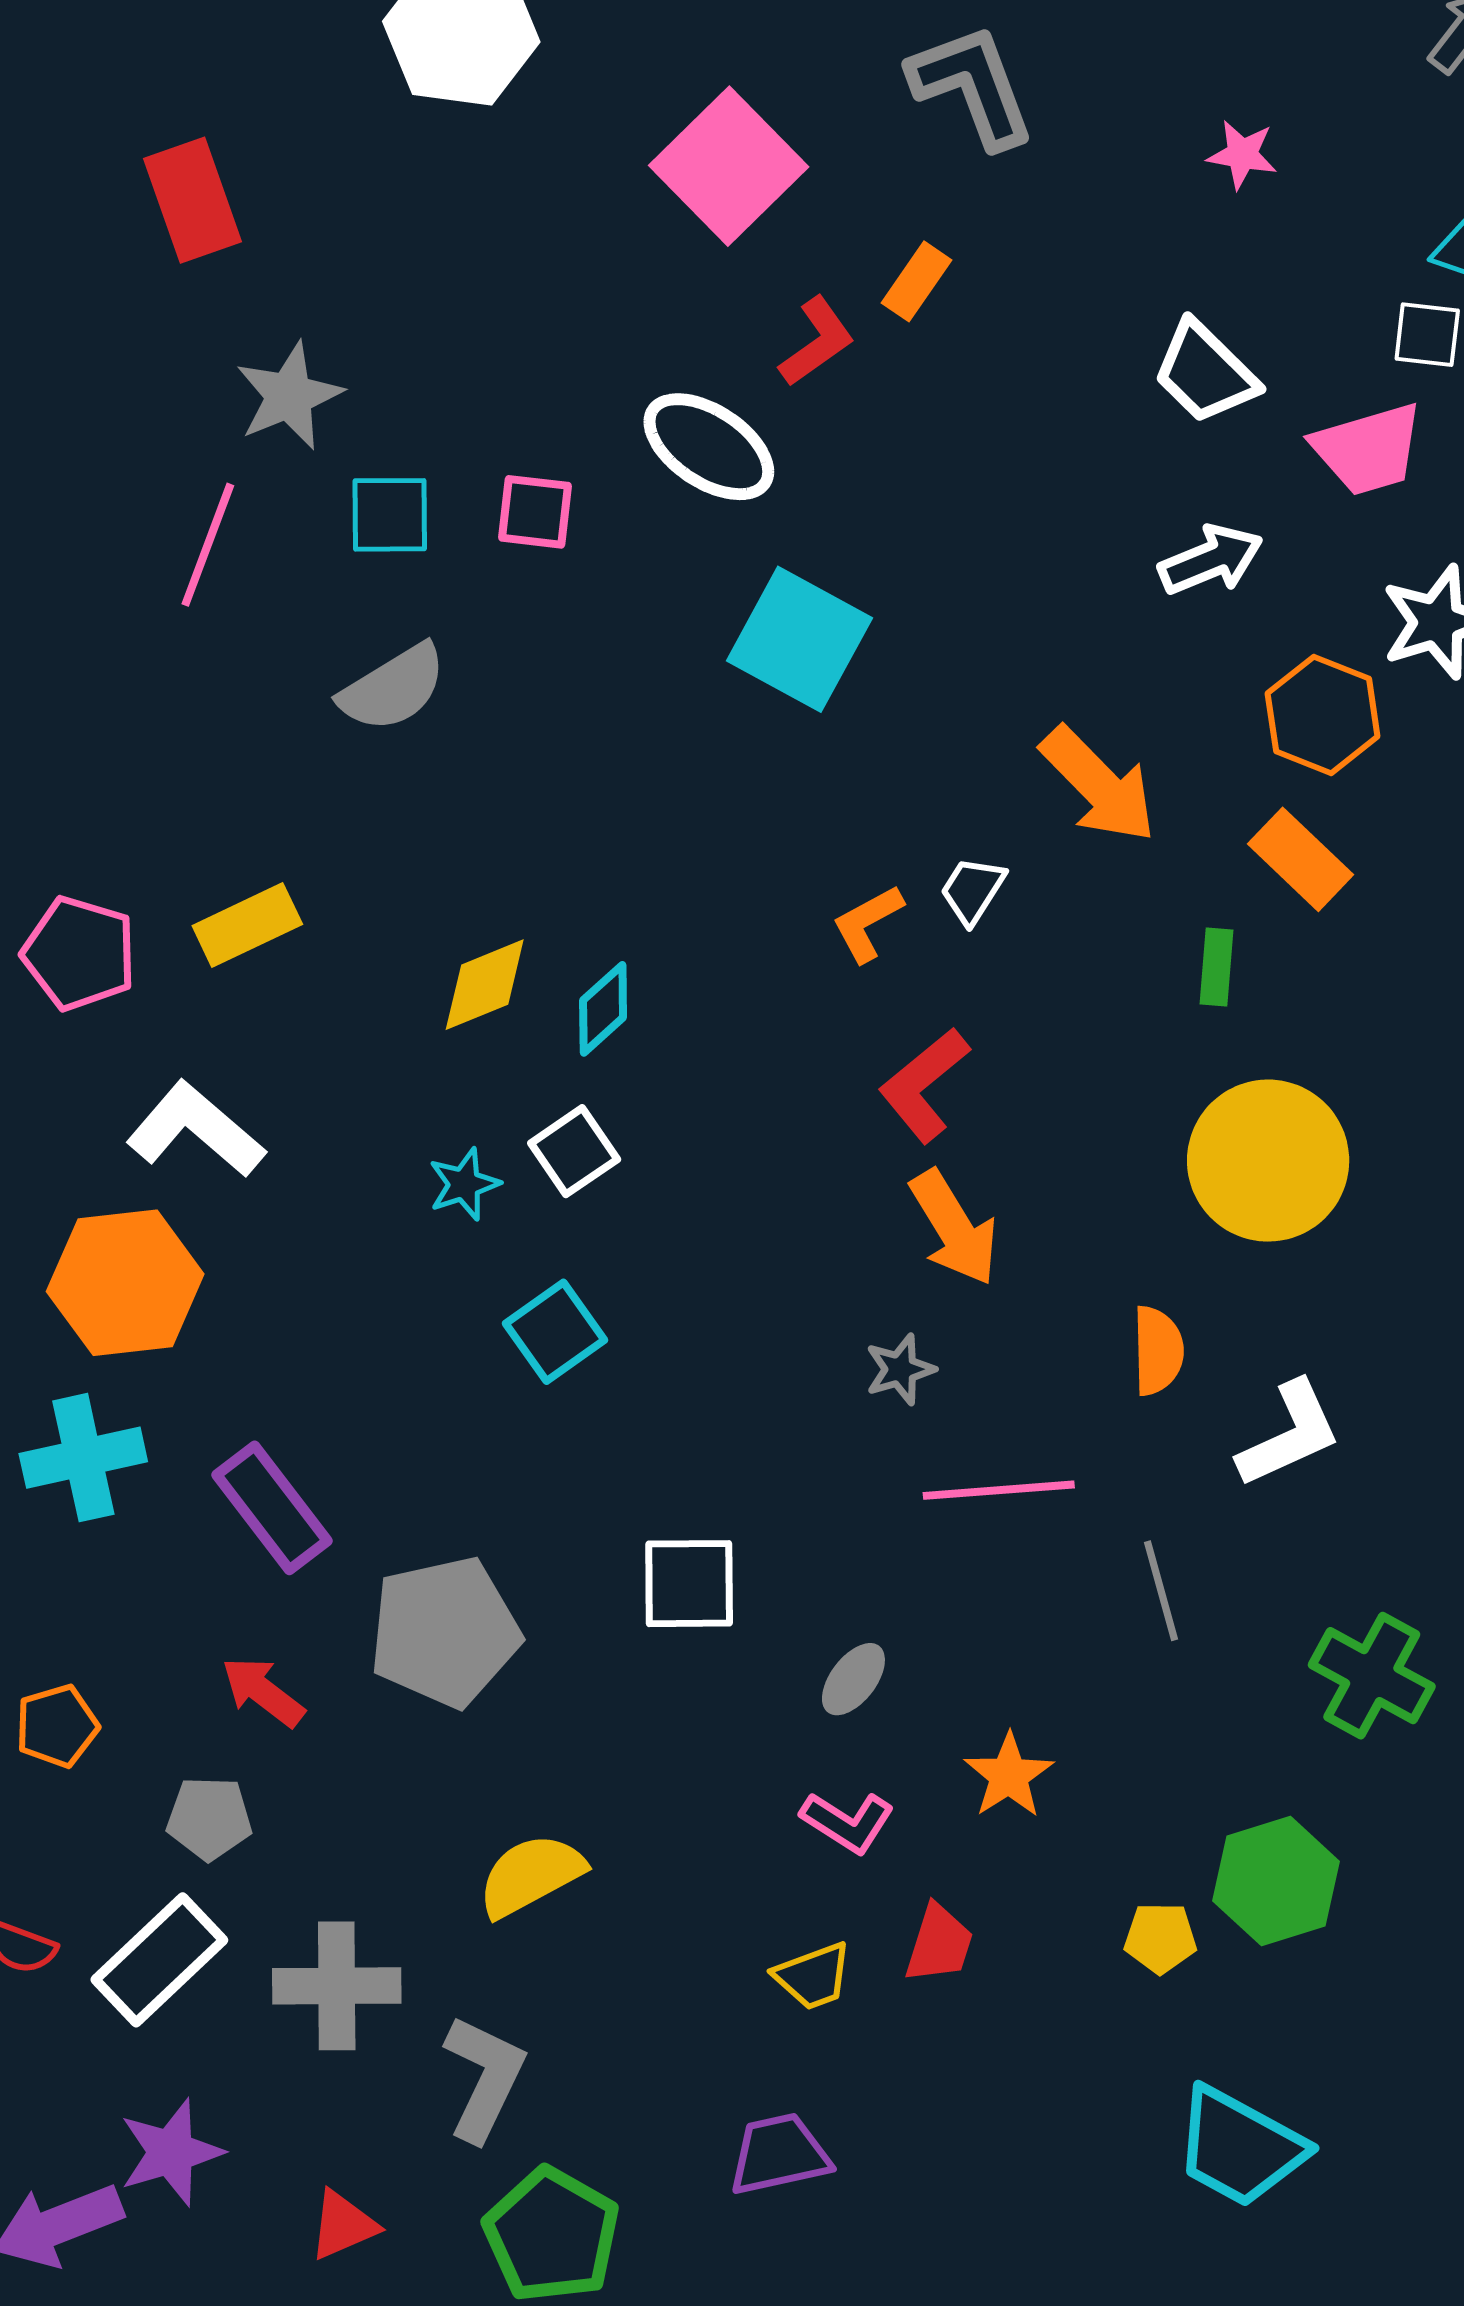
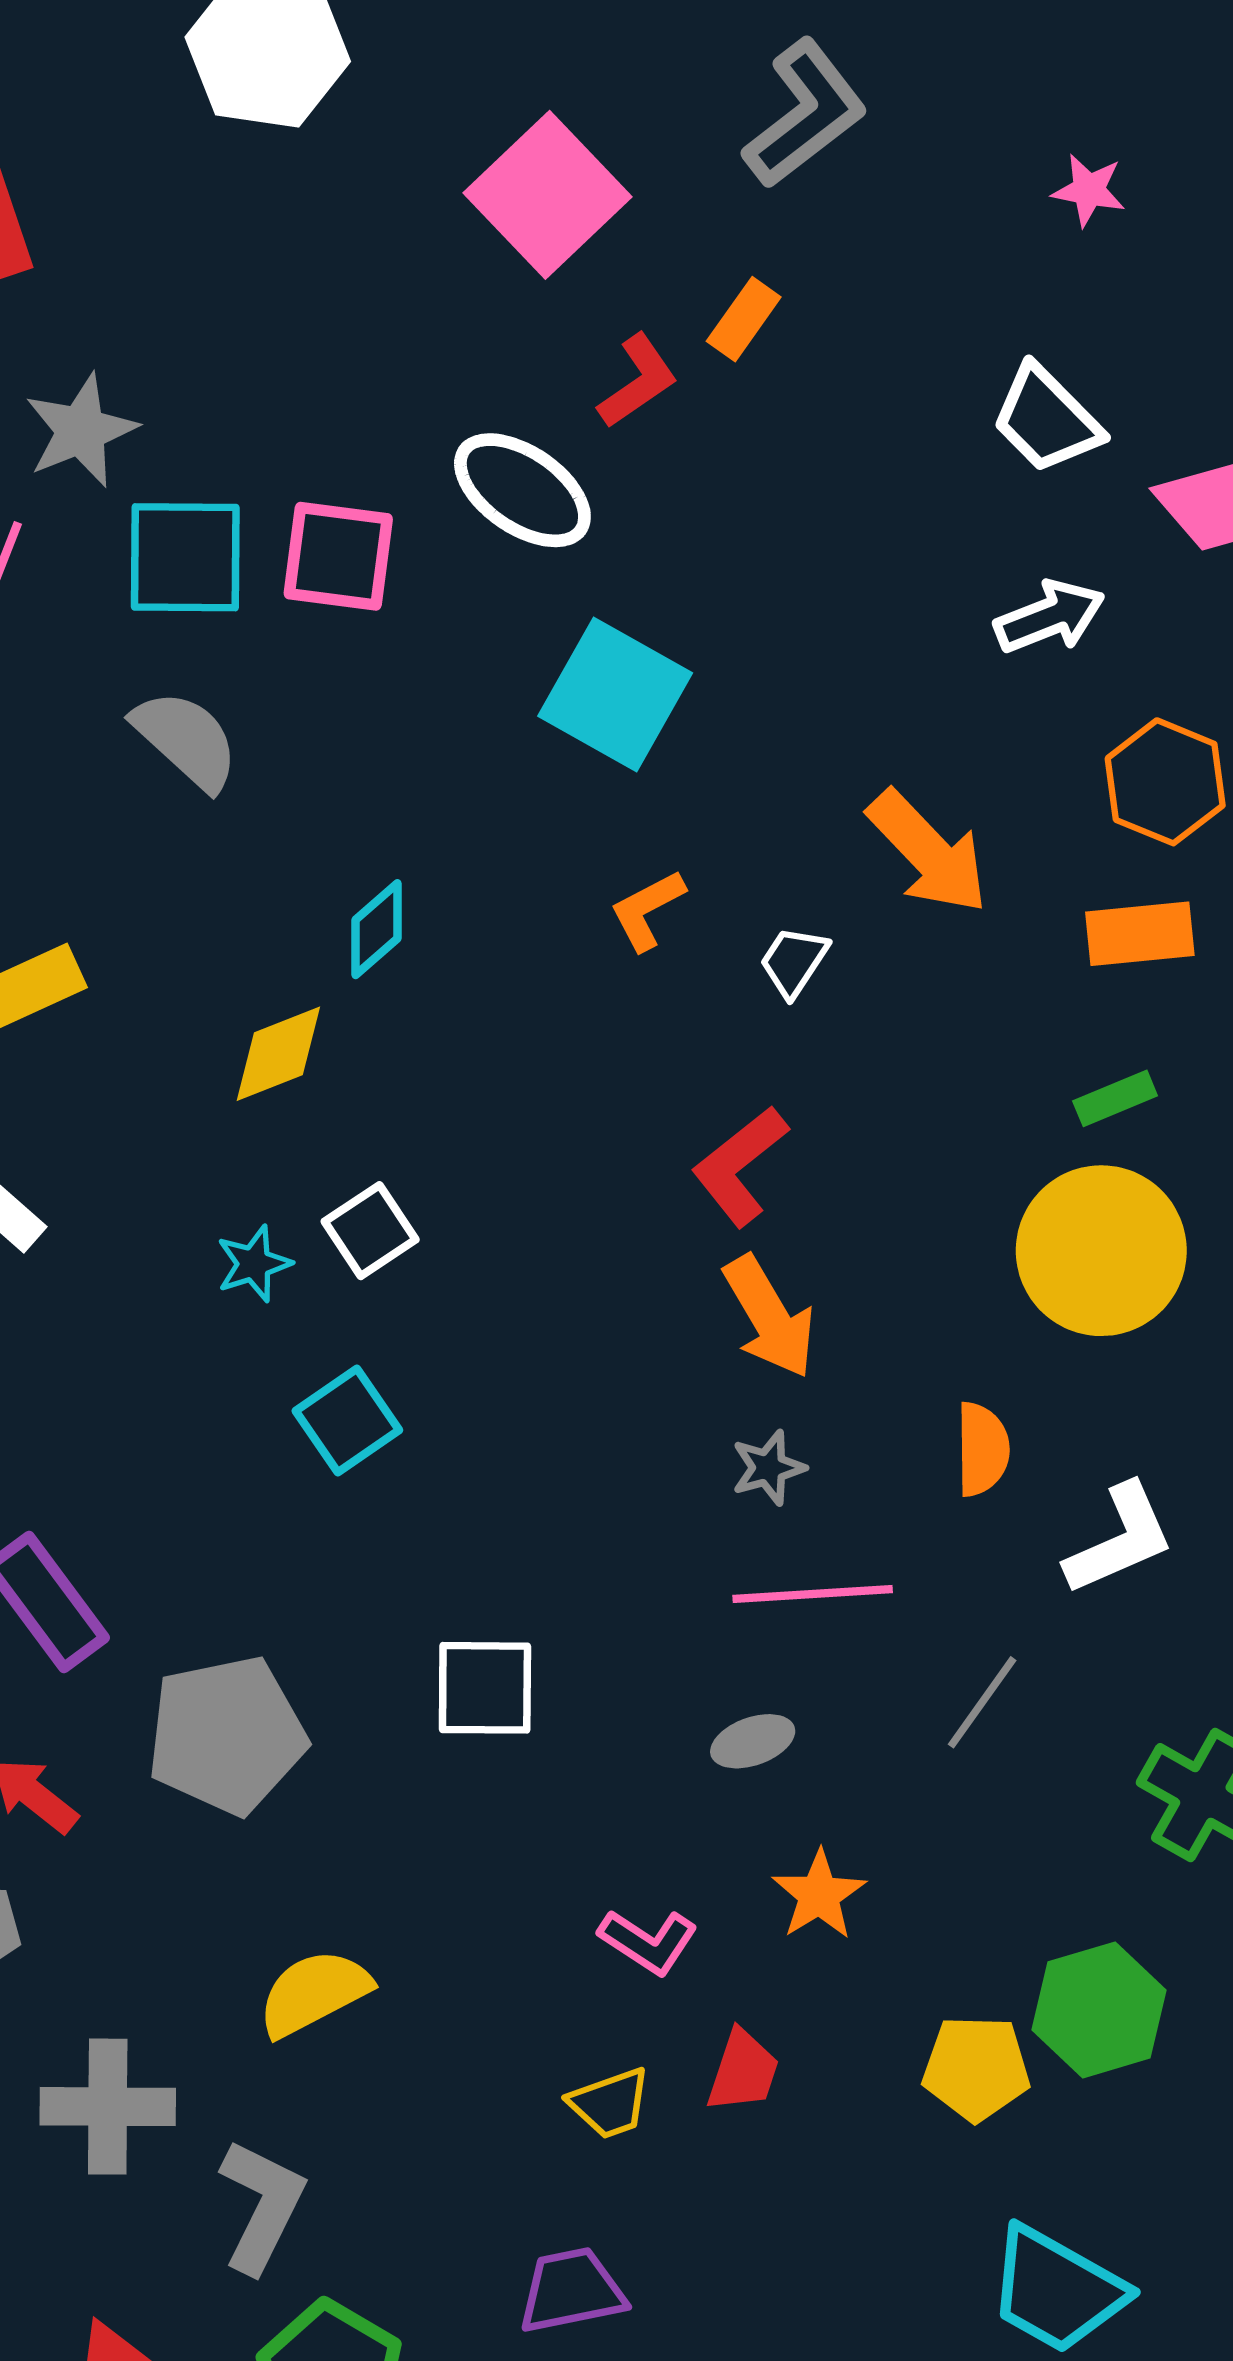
gray L-shape: (972, 86) -> (805, 114), turned 72
pink square: (535, 512) -> (338, 556), size x1.4
cyan square: (390, 515) -> (185, 557), size x1.4
gray semicircle: (393, 688) -> (186, 740), turned -107
orange rectangle: (1301, 859) -> (1140, 934), turned -50
orange L-shape: (868, 923) -> (647, 910), moved
green rectangle: (1216, 967) -> (1115, 1098), moved, turned 62
cyan diamond: (603, 1009) -> (376, 929), moved
gray star: (900, 1369) -> (768, 1468), moved
gray line: (1161, 1591) -> (982, 1702), turned 50
gray ellipse: (853, 1679) -> (753, 1741), moved, turned 32
yellow pentagon: (1160, 1938) -> (976, 2068), size x1.4

